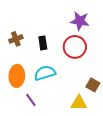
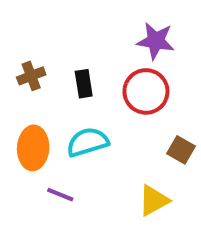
brown square: (93, 85) -> (181, 150), moved
purple line: (31, 100) -> (60, 195), turned -32
yellow triangle: (79, 103) -> (154, 200), turned -30

